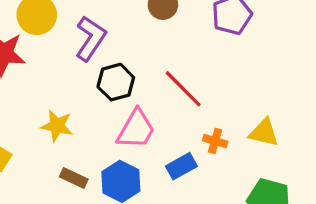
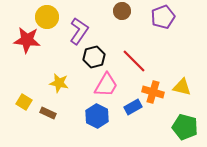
orange cross: (215, 141) -> (153, 92), size x1.5
brown rectangle: (74, 178) -> (48, 113), moved

